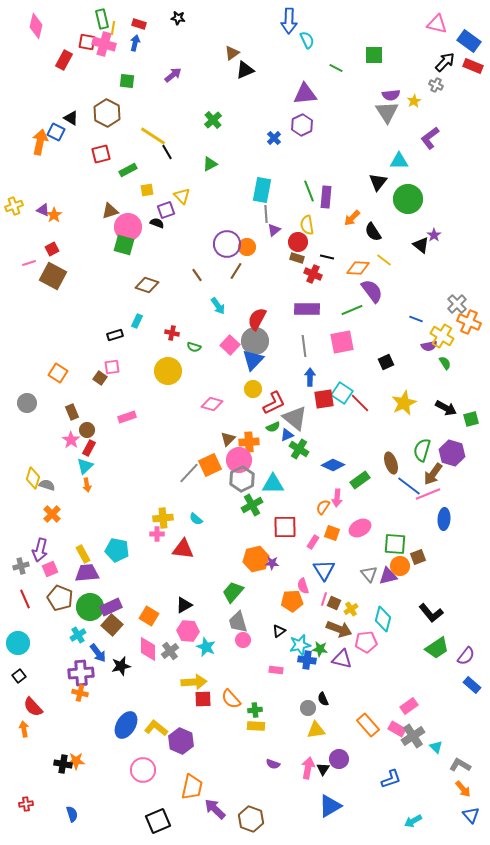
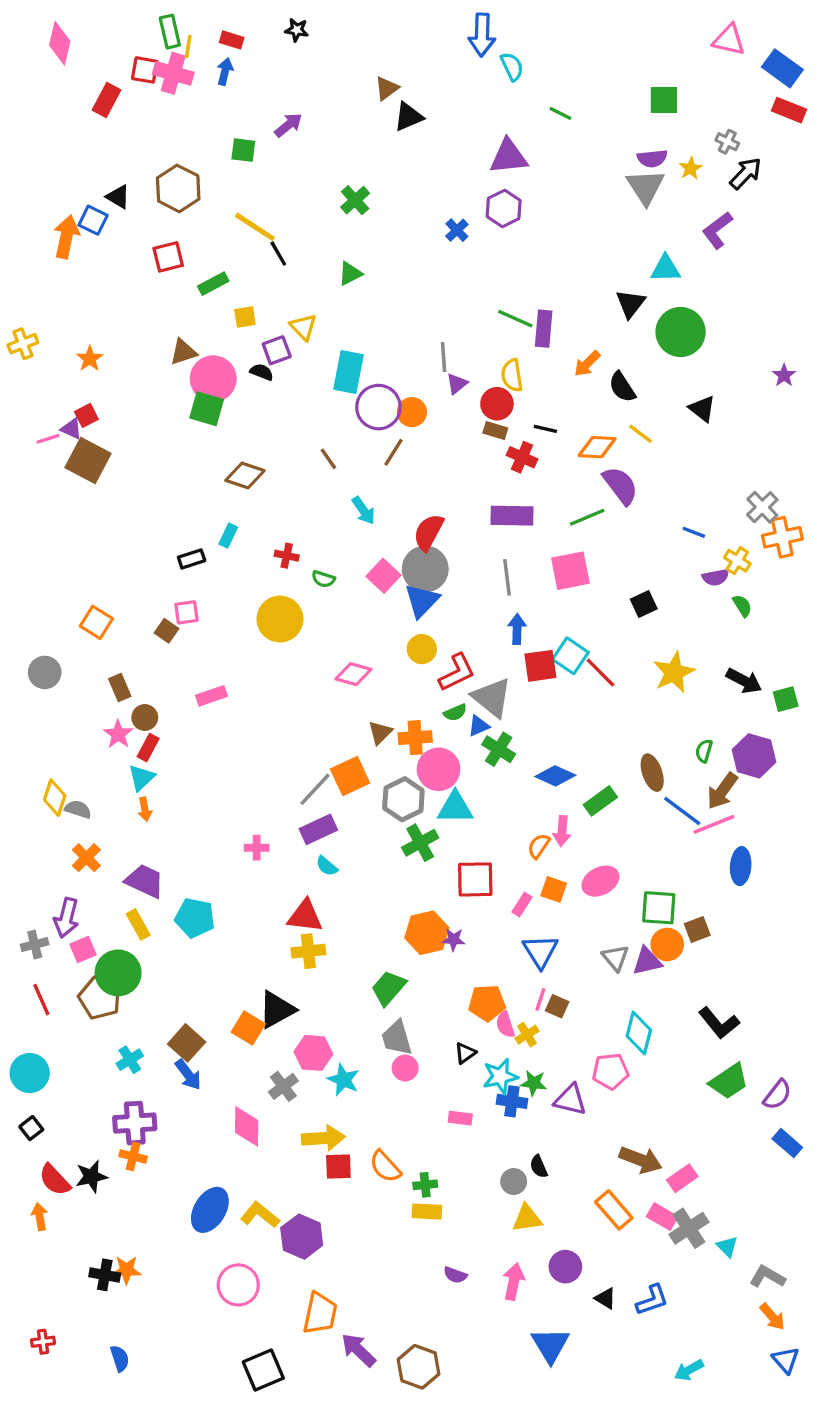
green square: (374, 55) -> (664, 100), moved
black arrow: (445, 62) -> (746, 173), moved
green square: (127, 81) -> (243, 150), moved
cyan rectangle: (262, 190) -> (348, 372), moved
green line: (309, 191) -> (515, 319), turned -45
purple triangle: (43, 210) -> (71, 429), moved
purple star: (434, 235) -> (784, 375), moved
orange cross: (469, 322) -> (782, 537), turned -35
yellow cross: (442, 336) -> (737, 561), size x0.7
green semicircle: (422, 450) -> (704, 751), size x0.6
pink circle: (239, 460) -> (439, 769), moved
yellow cross: (163, 518) -> (308, 951), moved
pink cross: (157, 534) -> (257, 848), moved
purple trapezoid: (87, 573) -> (145, 881), moved, turned 30
pink semicircle: (303, 586) -> (505, 1025), moved
black triangle: (184, 605) -> (277, 1010), moved, size x1.4
green circle: (90, 607) -> (118, 973), moved
purple rectangle: (111, 607) -> (318, 829), moved
yellow cross: (351, 609) -> (527, 1035), moved
brown arrow: (339, 629) -> (640, 1160), moved
pink diamond: (148, 649) -> (247, 1126), moved
blue arrow: (98, 653) -> (188, 1075), moved
black star: (121, 666) -> (91, 1176), moved
black triangle: (323, 769) -> (605, 1298), moved, turned -32
blue triangle: (330, 806) -> (550, 1345), turned -30

